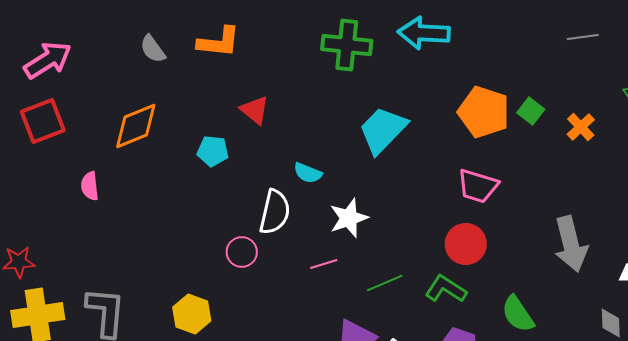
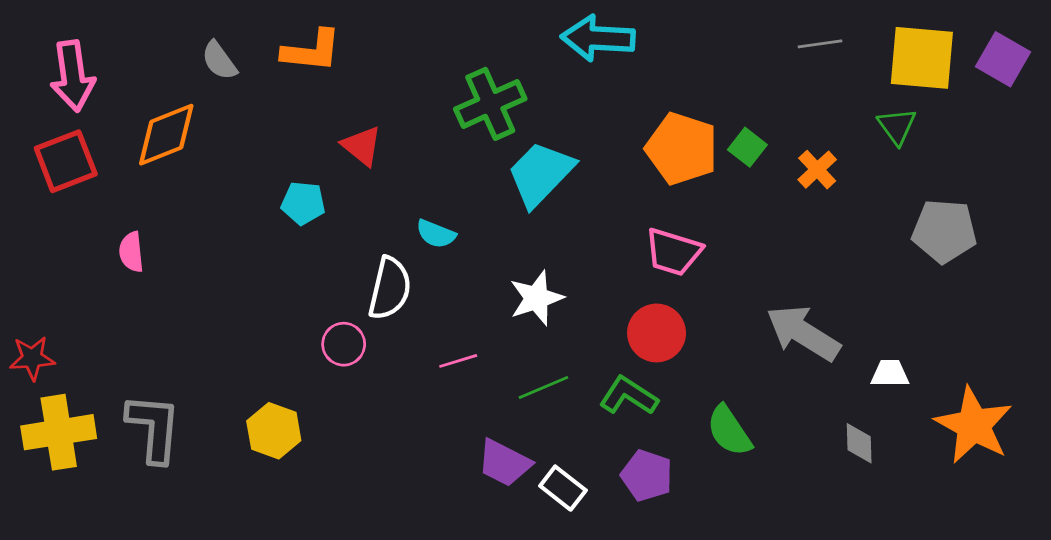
green cross: (347, 45) -> (490, 104), moved, turned -30
pink arrow: (48, 60) -> (73, 76), turned 114
orange diamond: (136, 126) -> (166, 135), moved
white star: (349, 218) -> (536, 298), moved
gray arrow: (571, 244) -> (803, 333), turned 136

